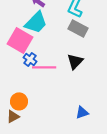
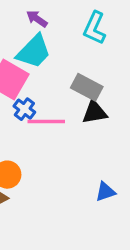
gray rectangle: (78, 28) -> (87, 87), moved
black triangle: (75, 61) -> (95, 112), turned 36

